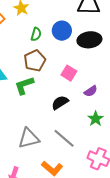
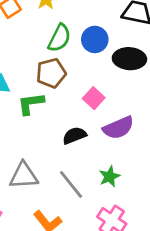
green semicircle: (36, 34) -> (59, 38), size x1.5
purple semicircle: (91, 91) -> (118, 128), size x1.6
green star: (96, 119) -> (110, 176), moved

